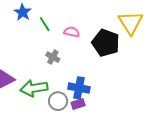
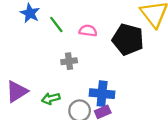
gray cross: (53, 57) -> (69, 61), turned -32
green arrow: (34, 88) -> (51, 99), size x0.6

